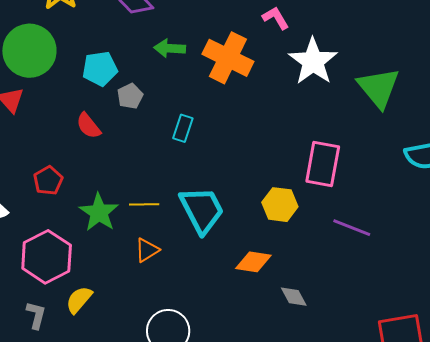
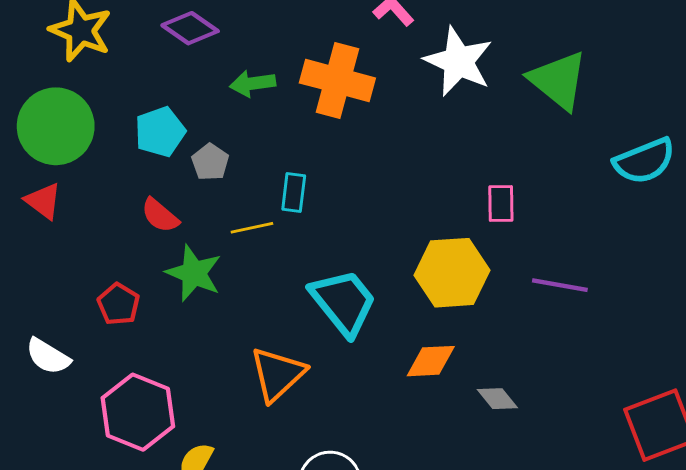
pink rectangle: (323, 164) -> (501, 204), size x0.6
yellow line: (144, 204) -> (252, 228), moved
yellow hexagon: (280, 205) -> (452, 273), size x1.4
green star: (99, 212) -> (194, 273), moved
orange triangle: (147, 250) -> (277, 374), size x1.6

